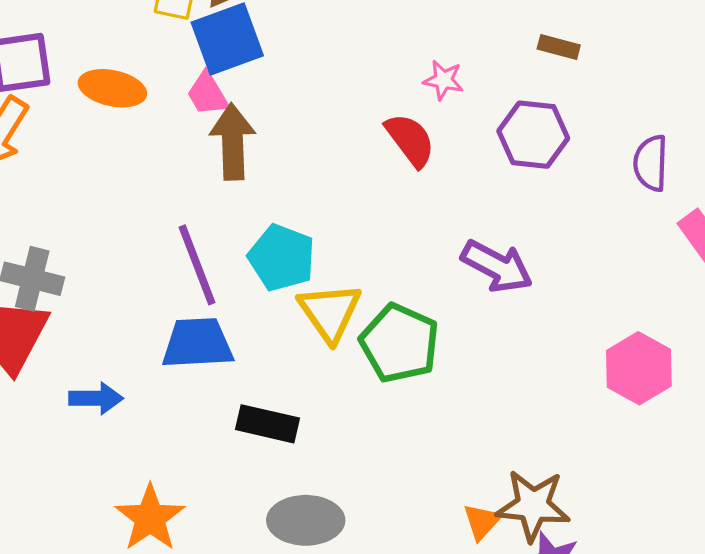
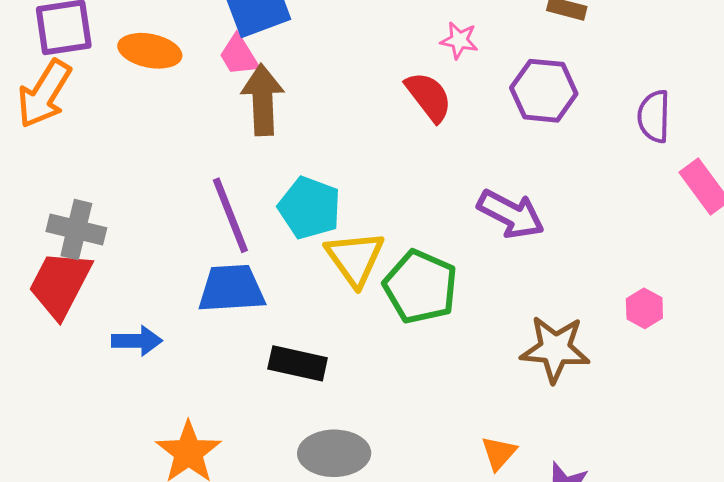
pink hexagon: (639, 368) -> (644, 308), size x0.6
brown star: (533, 505) -> (555, 349), moved

